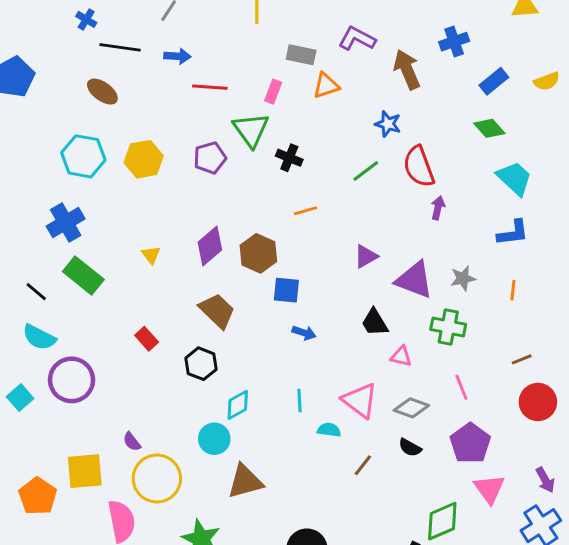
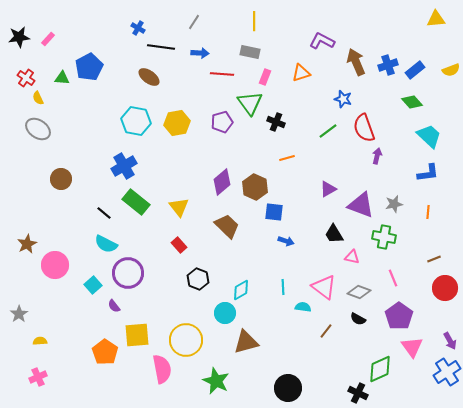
blue cross: (454, 42) -> (388, 65), moved
gray rectangle: (301, 55) -> (250, 52), moved
yellow triangle: (151, 255) -> (179, 207), moved, size x1.5
black hexagon: (201, 364) -> (198, 279), moved
purple semicircle: (132, 442) -> (114, 306), moved

